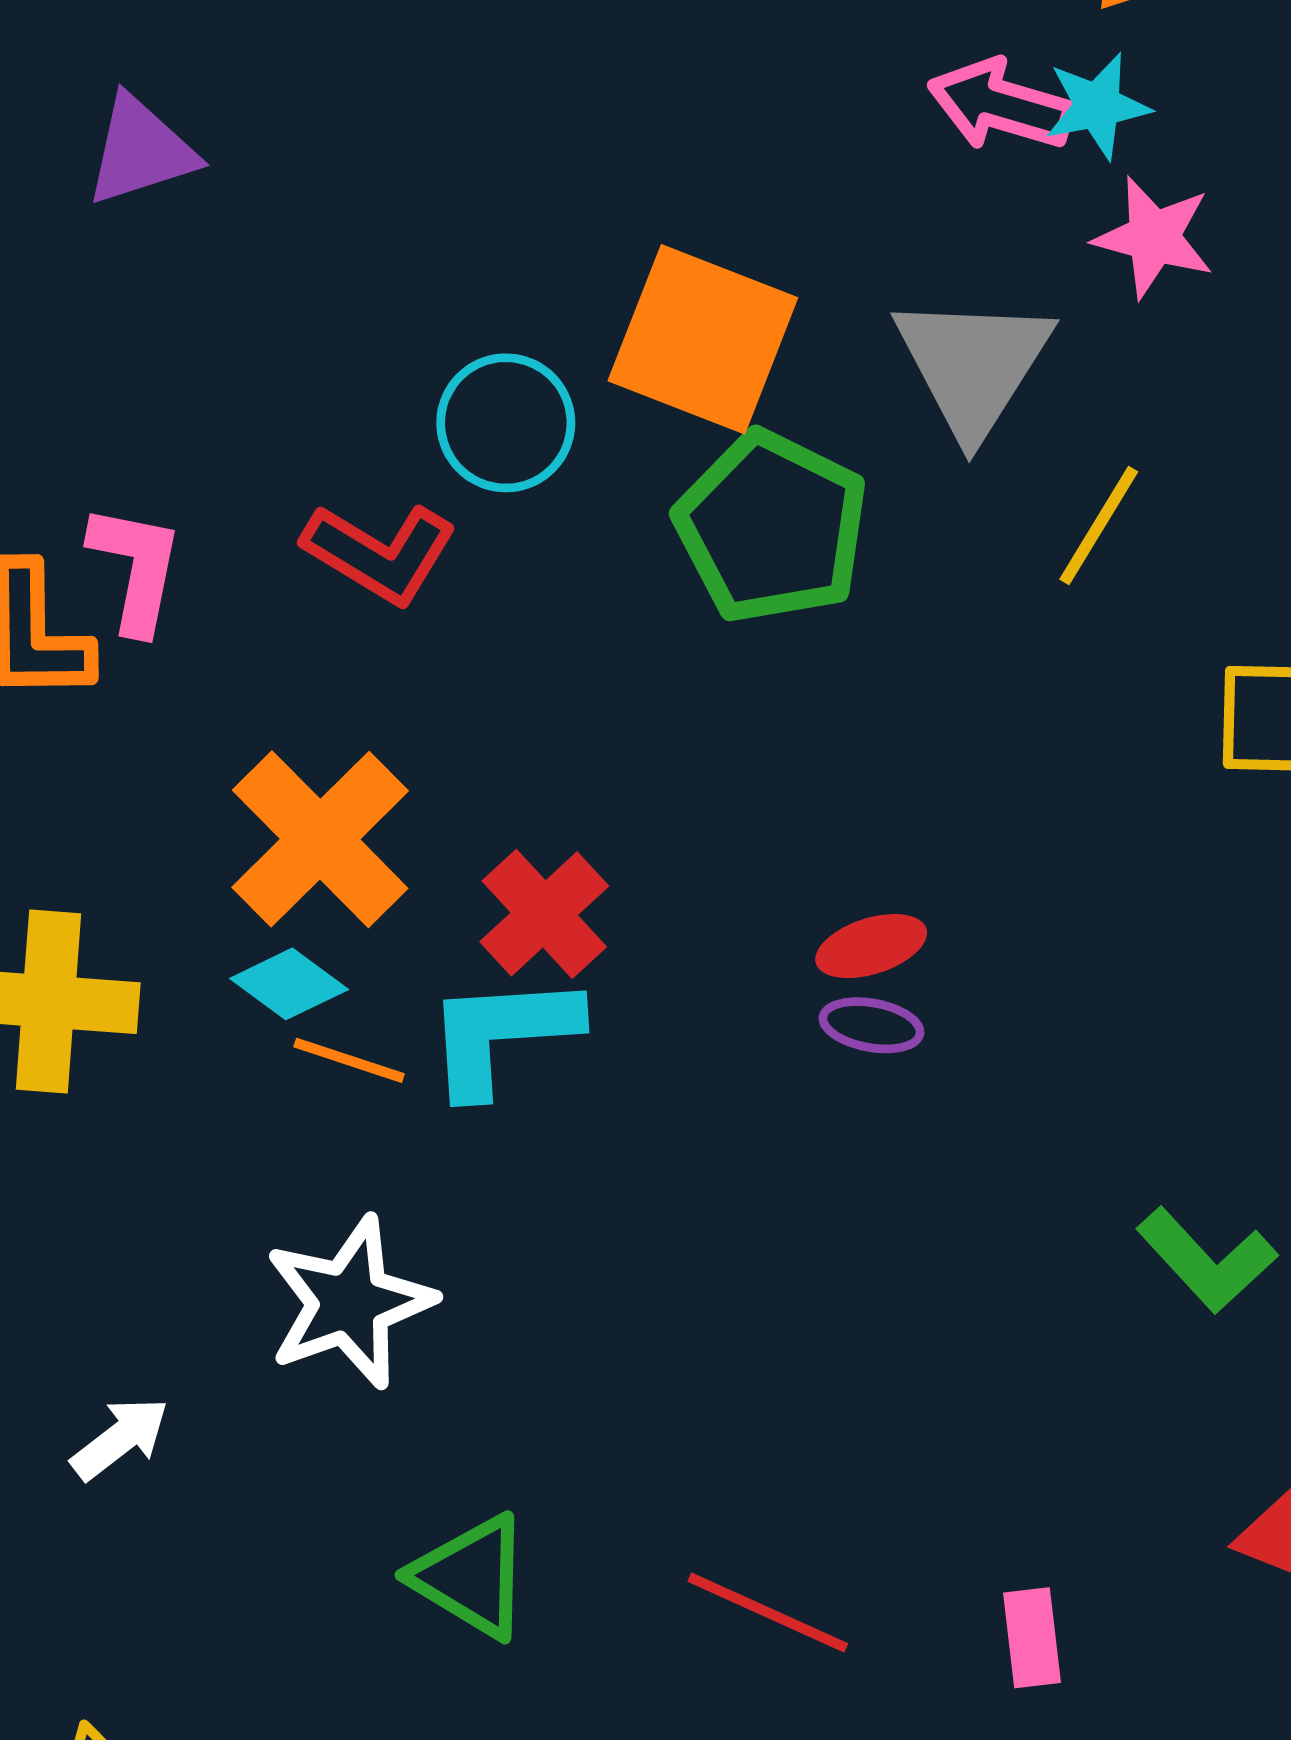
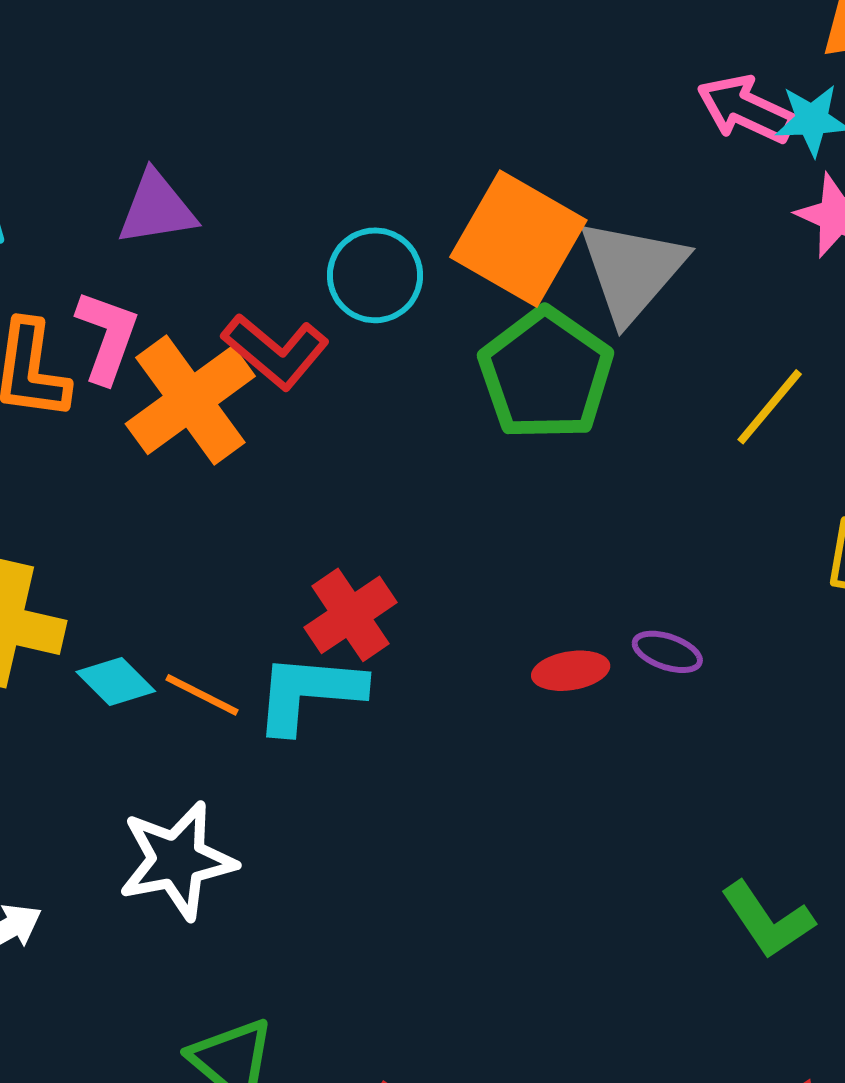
purple triangle: (141, 151) -> (157, 209), moved
gray triangle: (973, 365) -> (632, 270), moved
orange cross: (320, 839) -> (190, 400), moved
cyan diamond: (289, 984) -> (116, 681), moved
purple ellipse: (872, 1025) -> (667, 652), moved

